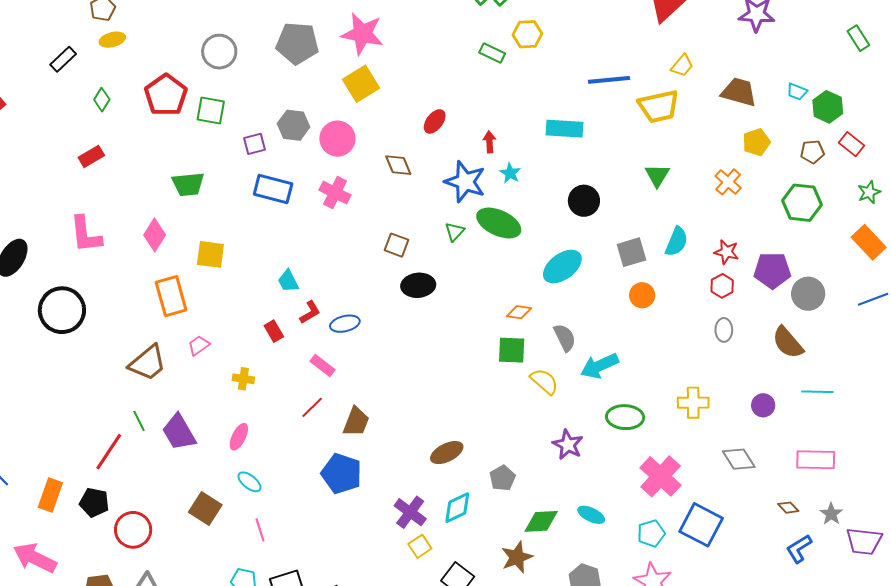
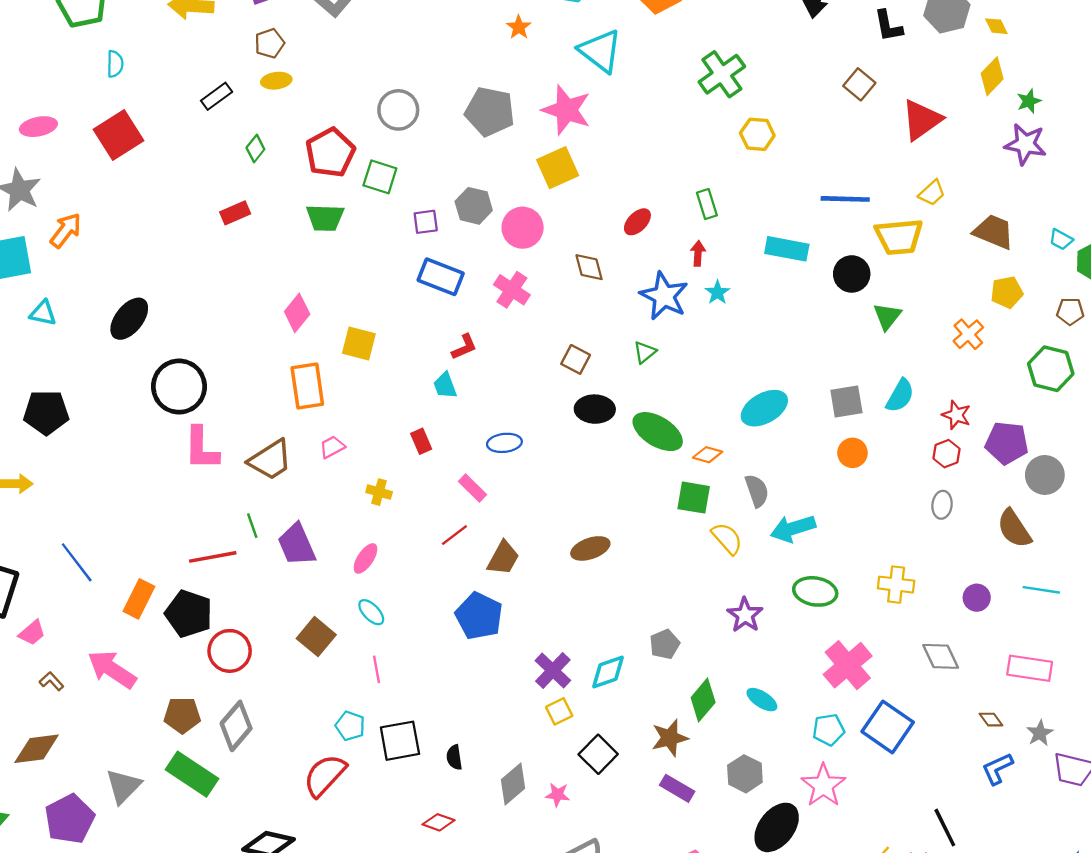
green rectangle: (492, 53) -> (707, 204), moved, turned 40
green trapezoid: (188, 184) -> (325, 218), moved
black circle: (584, 201) -> (852, 274), moved
green ellipse: (499, 223) -> (658, 432), moved
pink L-shape: (86, 234) -> (201, 448), moved
red L-shape: (310, 312) -> (464, 347), moved
red line: (109, 452) -> (213, 557), turned 39
brown ellipse: (447, 453) -> (590, 548), moved
black pentagon: (94, 502) -> (189, 614), size x1.4
green diamond: (541, 521) -> (703, 700), turned -54

